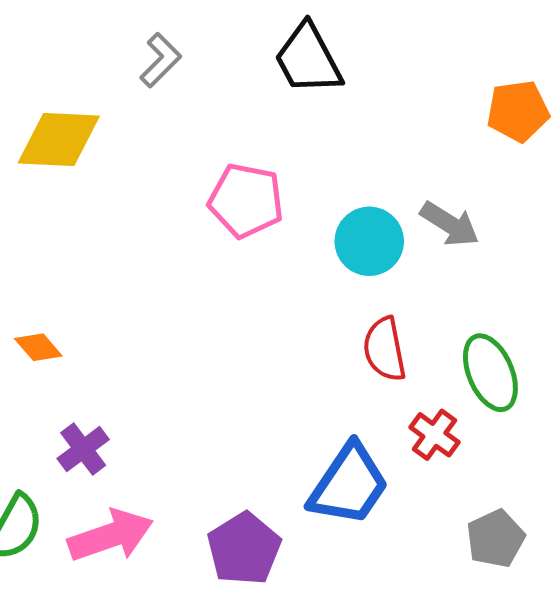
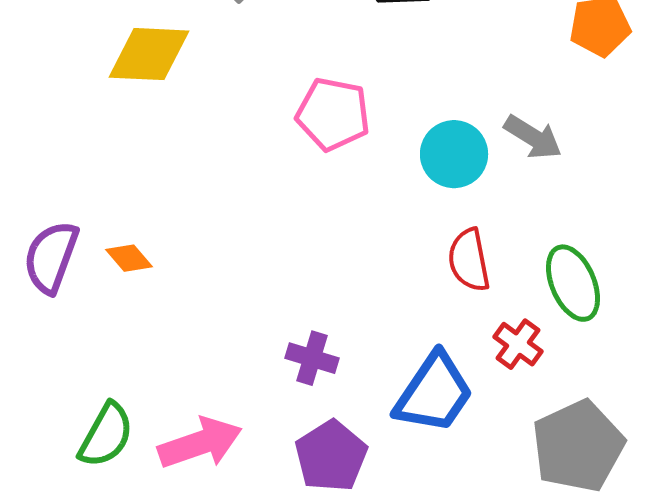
purple cross: (83, 449) -> (312, 358), moved, turned -36
gray pentagon: (496, 539) -> (578, 446), size x1.6

